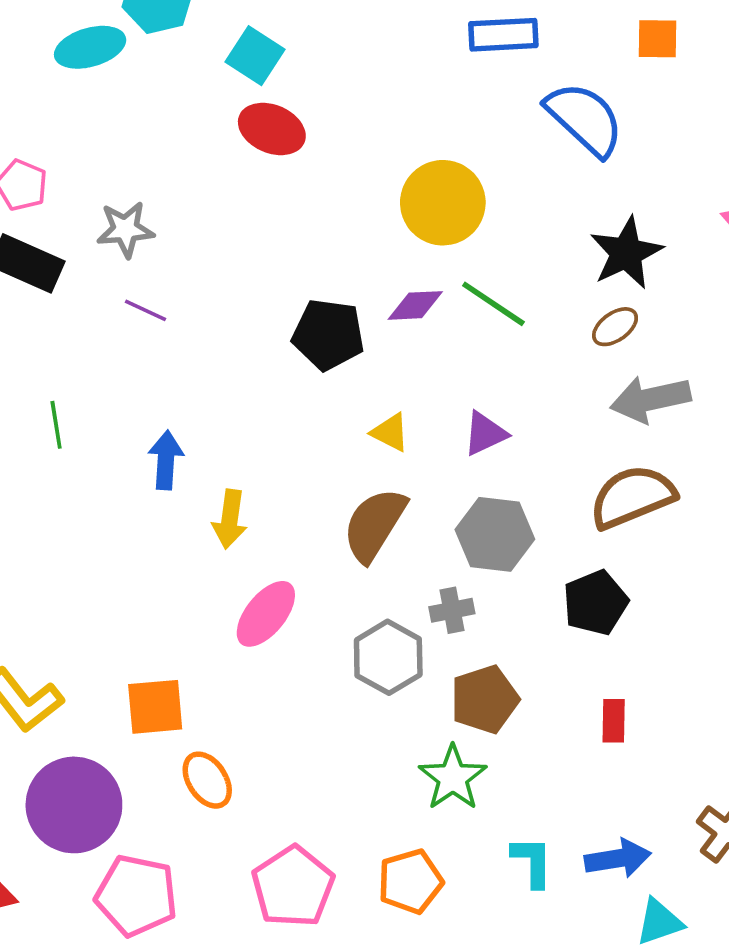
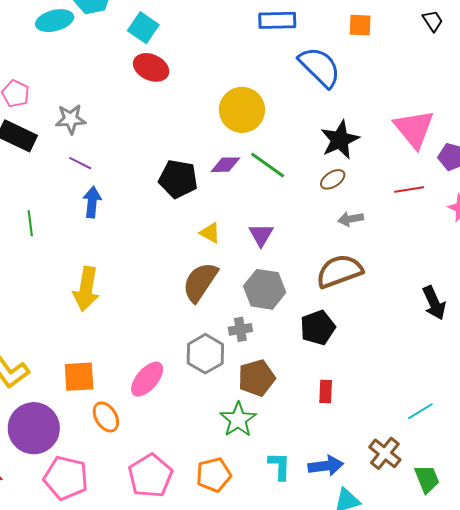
gray arrow: (650, 399) -> (351, 219), size x0.6
purple triangle: (485, 434) -> (261, 235), turned -36
blue arrow: (166, 460) -> (92, 202), moved
yellow arrow: (230, 519) -> (86, 289), moved, size x1.4
pink ellipse: (266, 614) -> (147, 379), moved

